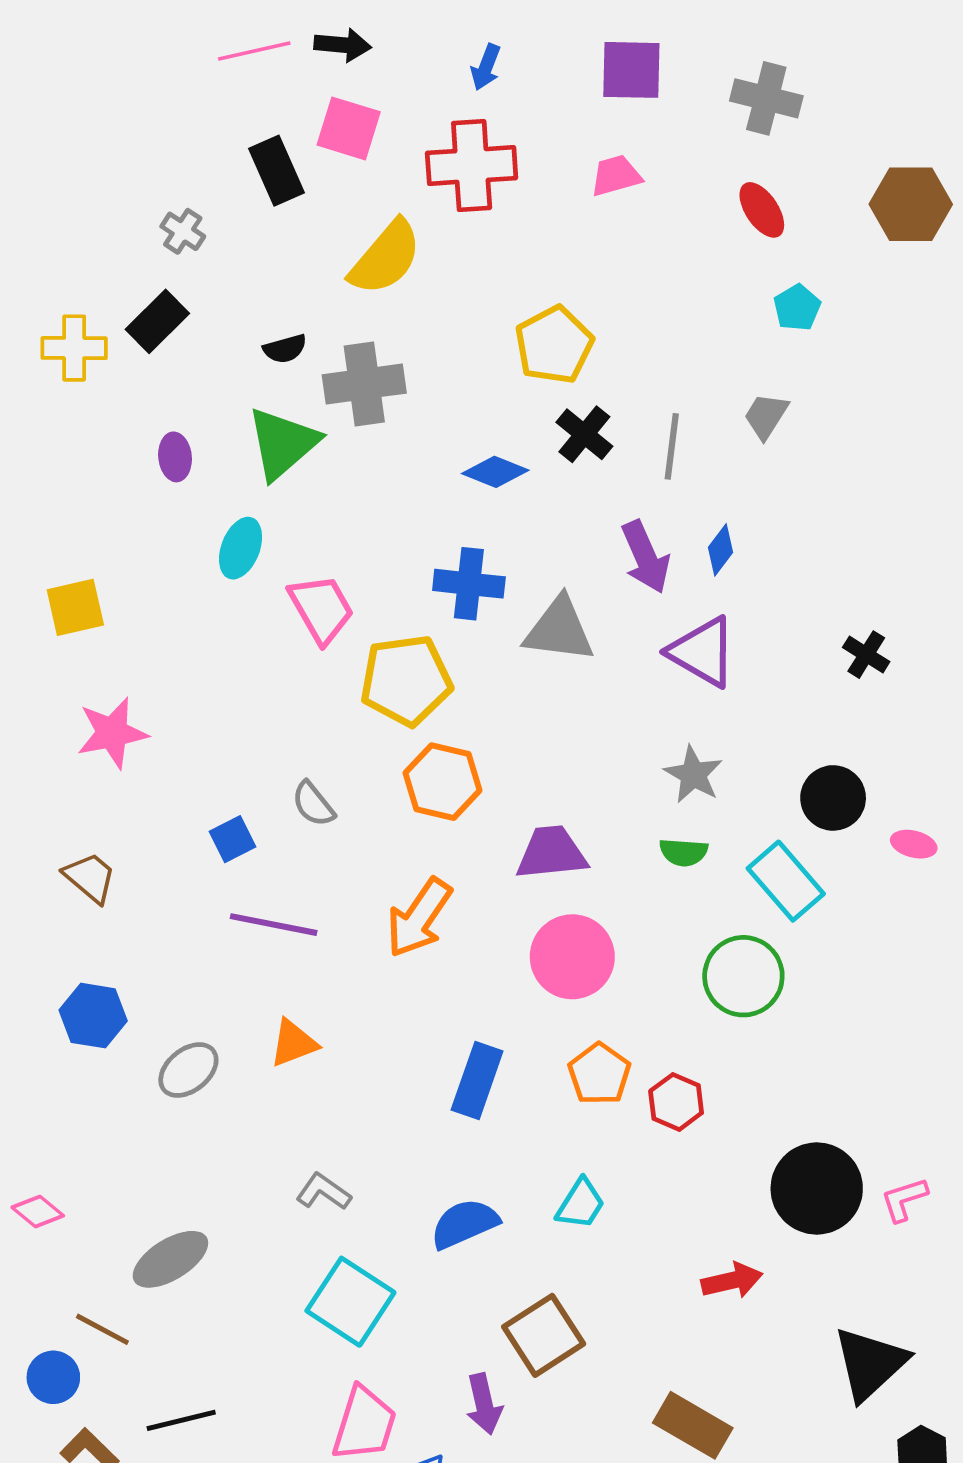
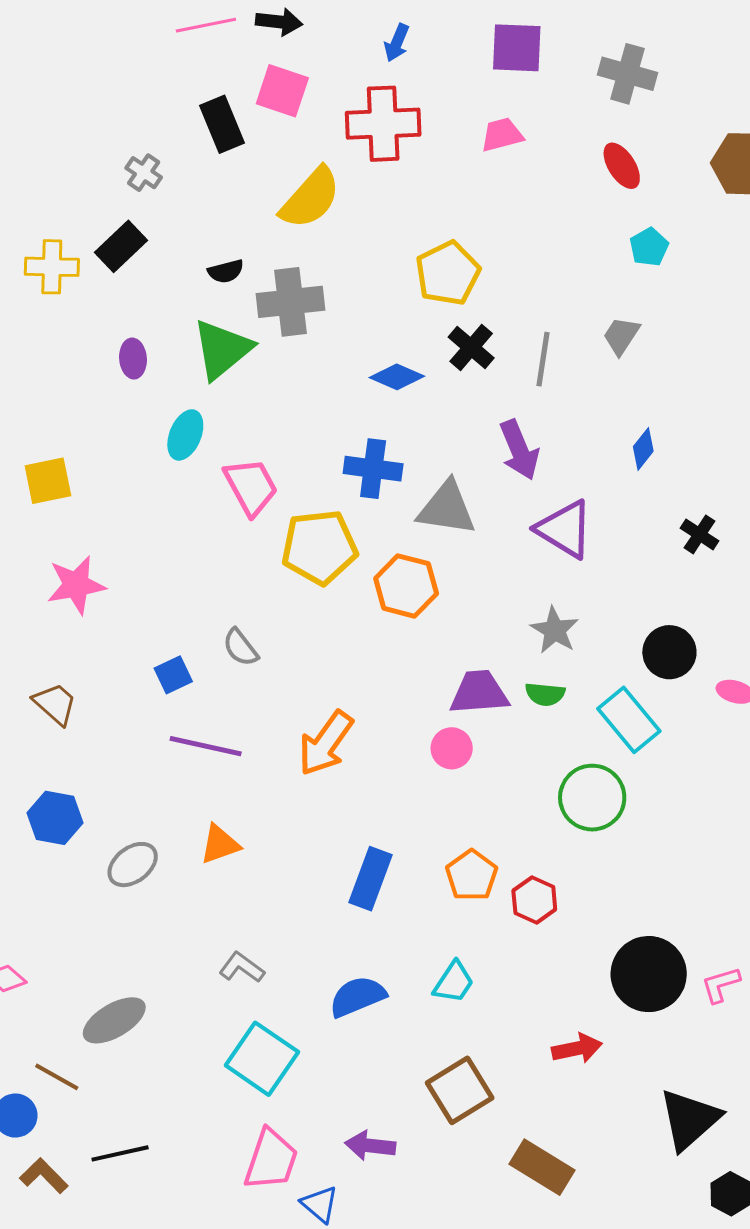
blue diamond: (721, 550) -> (643, 449), moved
orange hexagon: (443, 782) -> (406, 586), moved
purple trapezoid: (551, 853) -> (479, 693), moved
pink circle: (572, 957) -> (452, 748), moved, size x0.6
brown square: (544, 1335) -> (460, 1090), moved
purple arrow: (484, 1404) -> (370, 1146), turned 108

